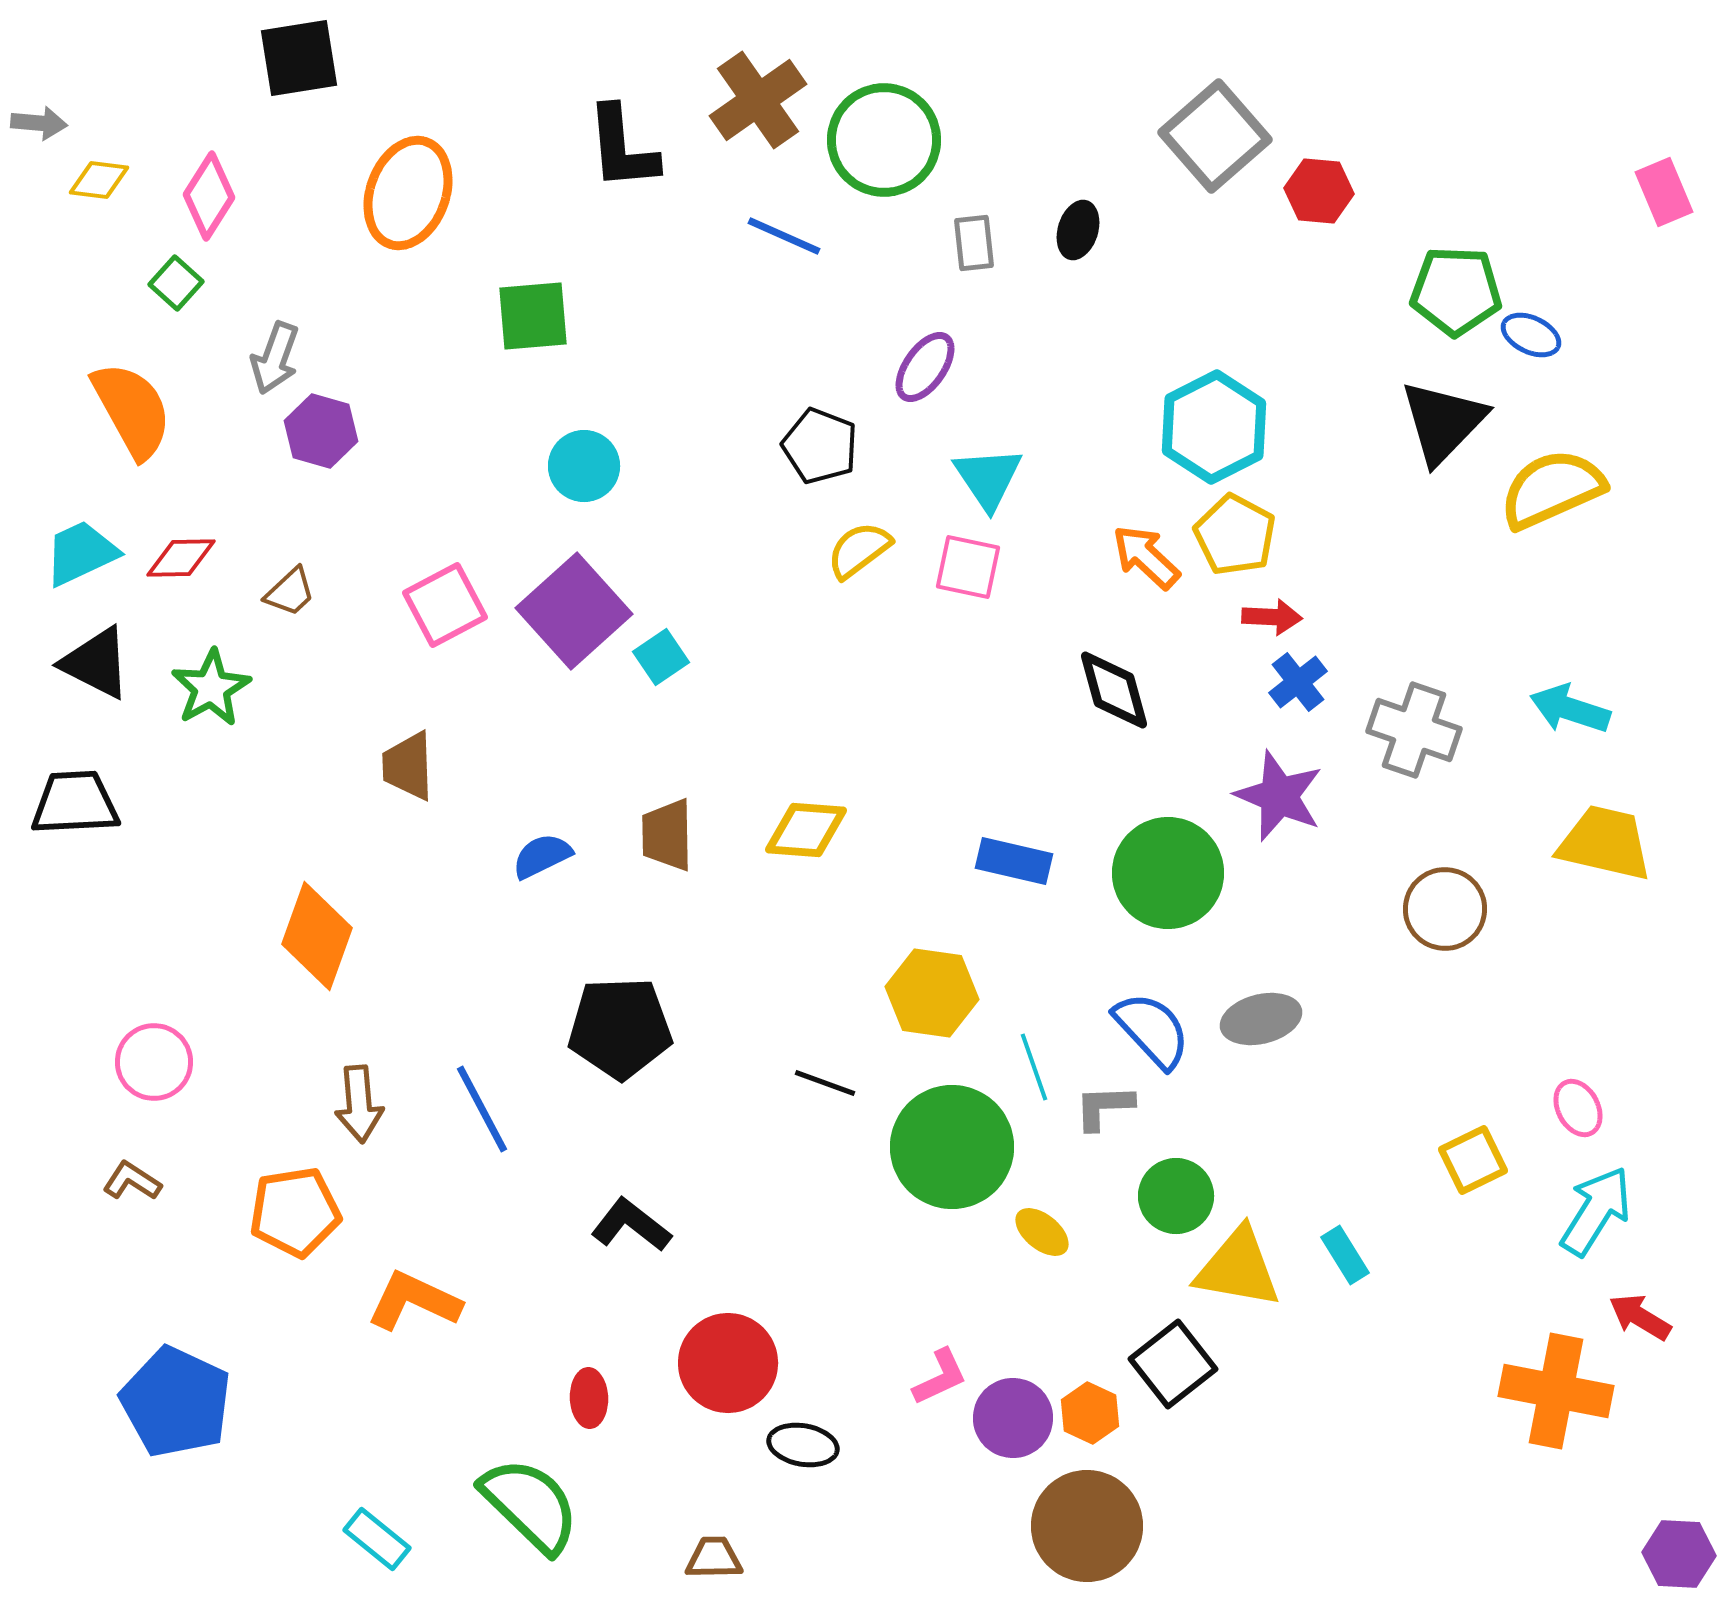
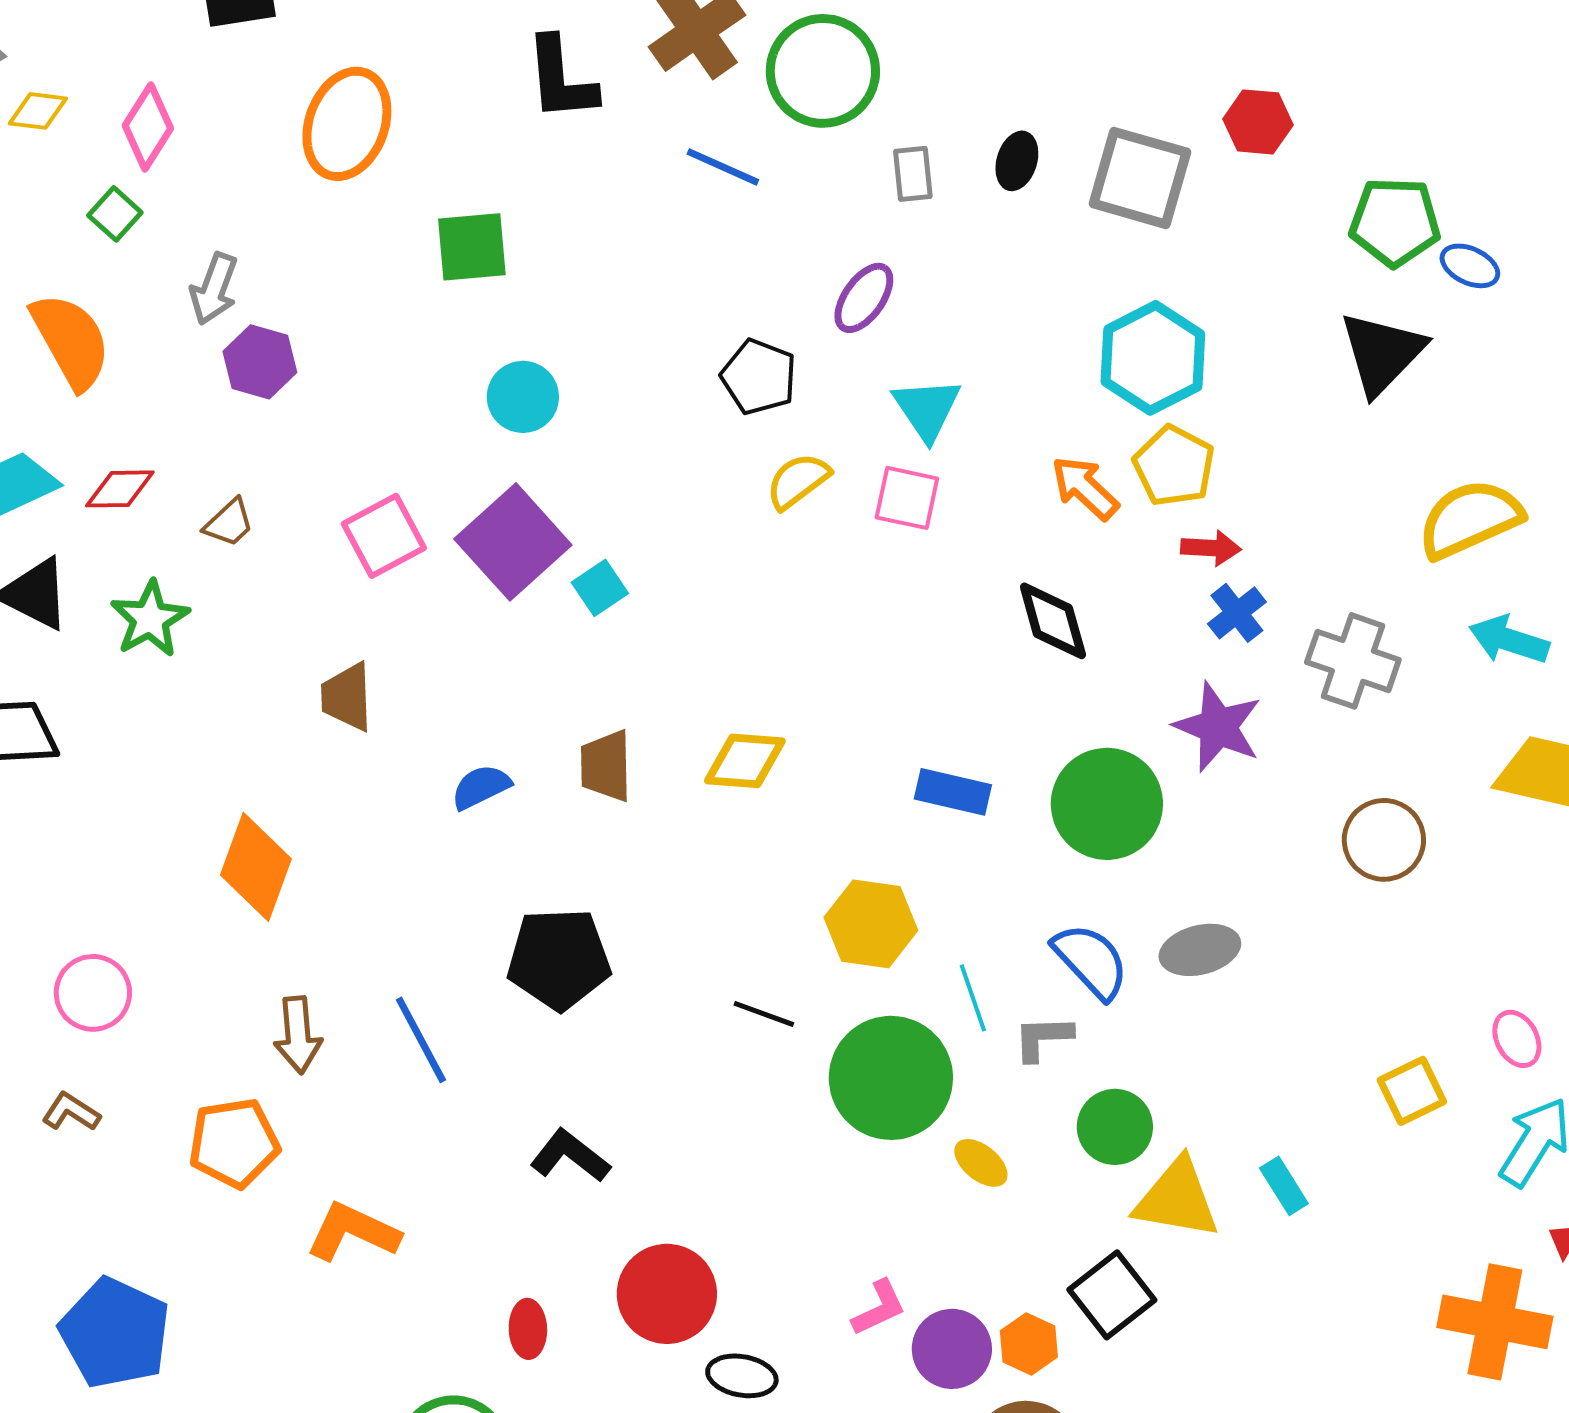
gray square: (1215, 136) -> (1140, 178), moved, turned -33
yellow semicircle: (1552, 489) -> (1470, 519), moved

